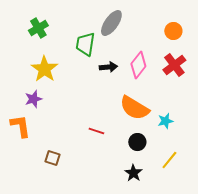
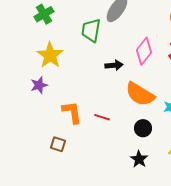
black arrow: (108, 67) -> (114, 65), moved
orange L-shape: (20, 126) -> (72, 112), moved

